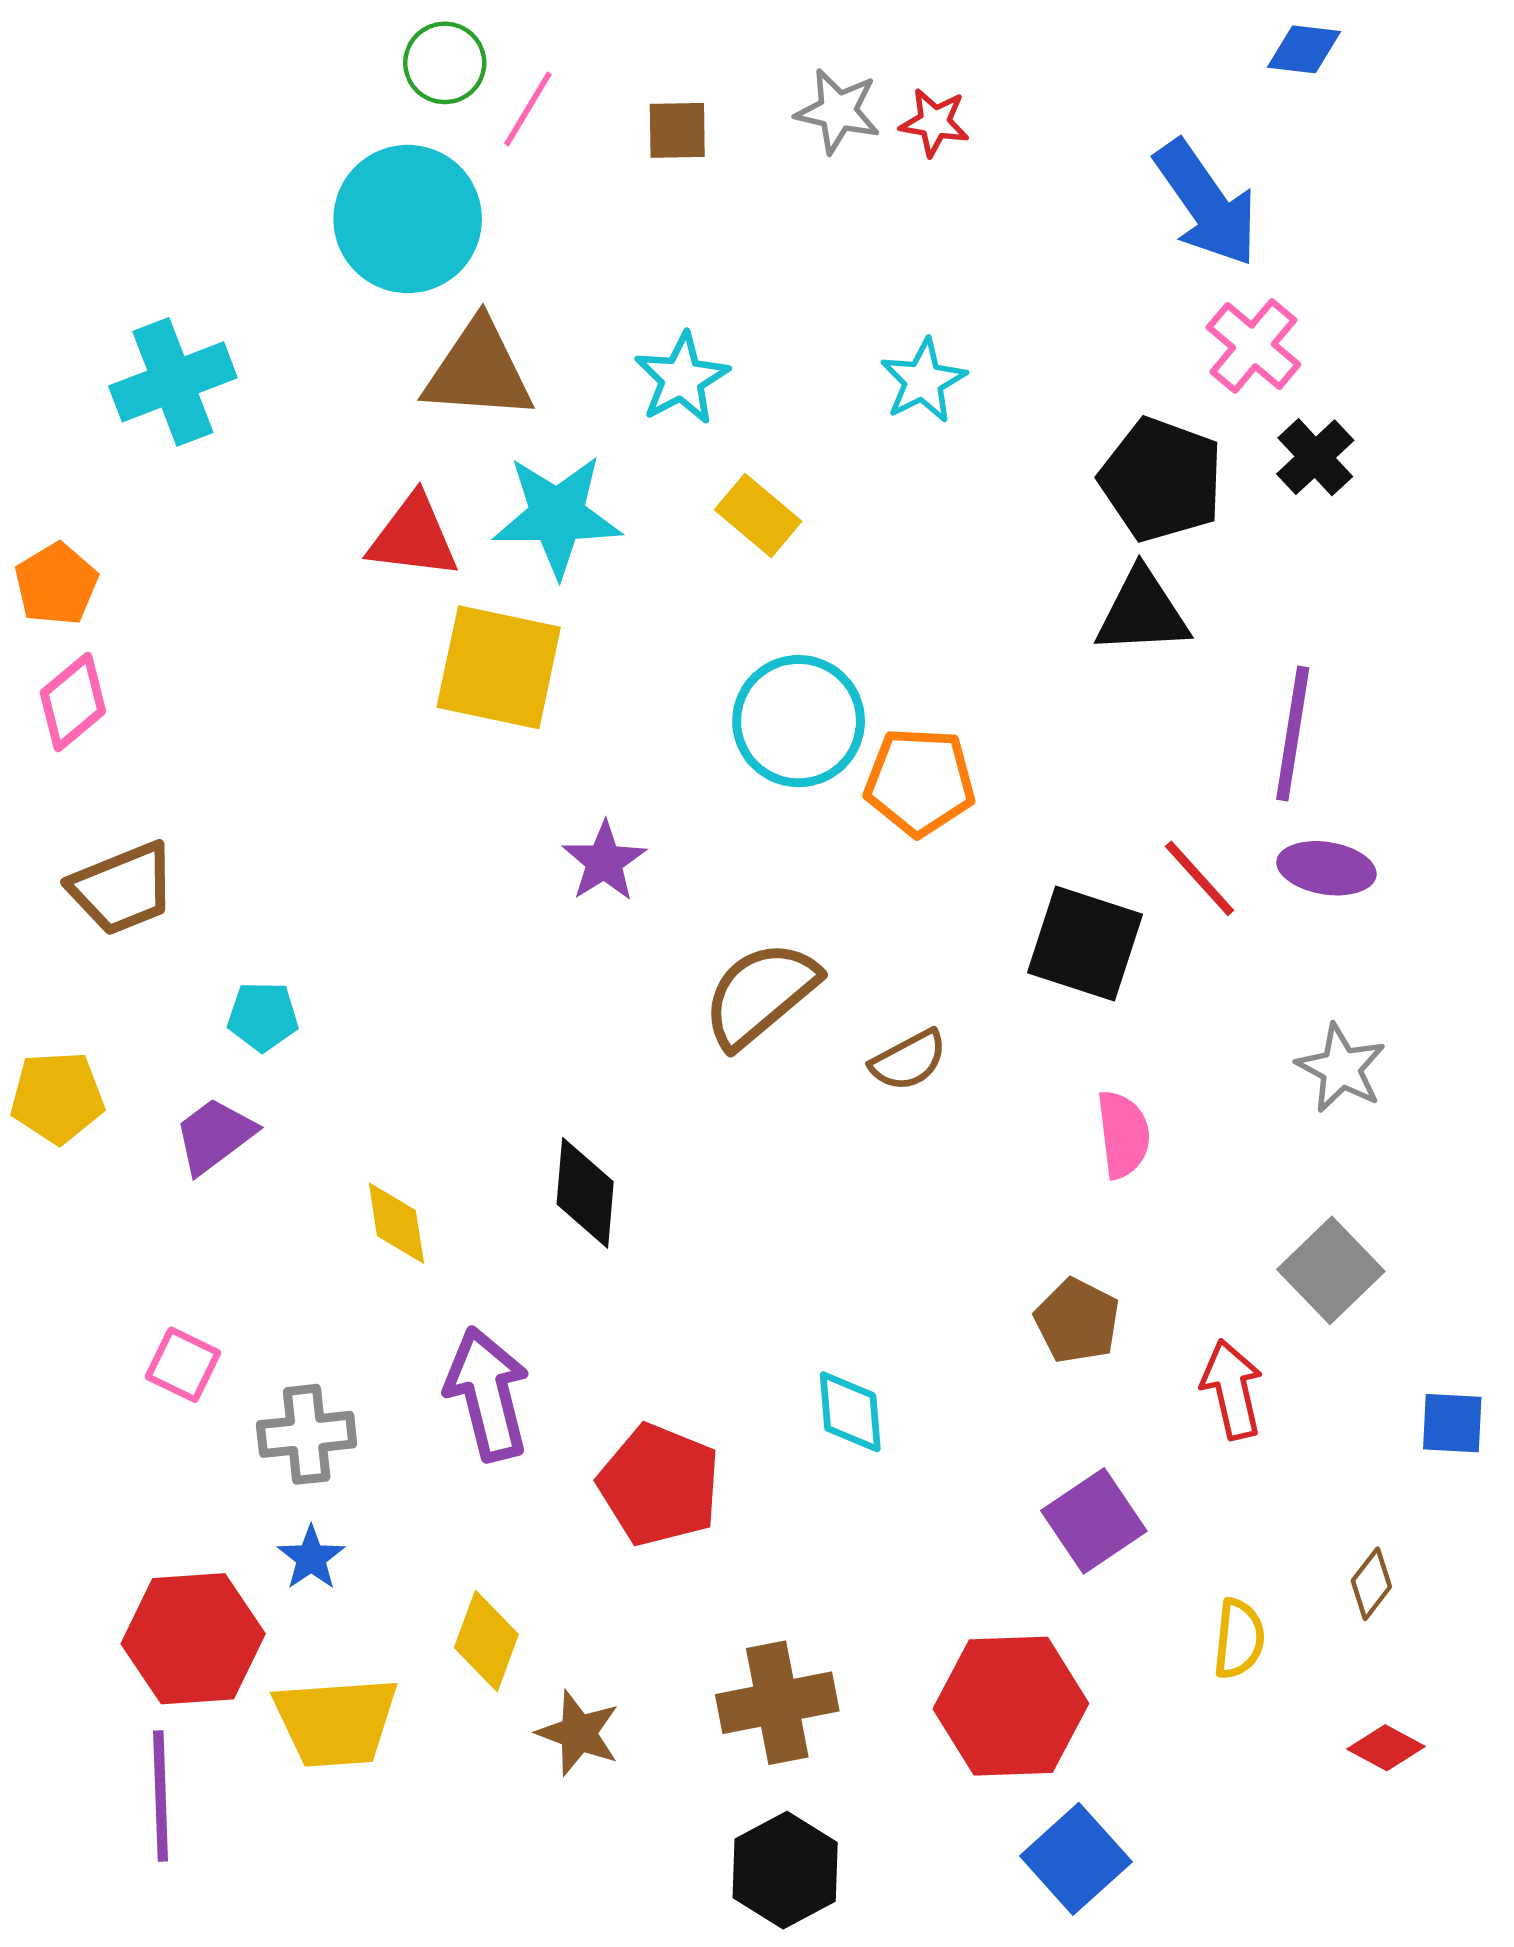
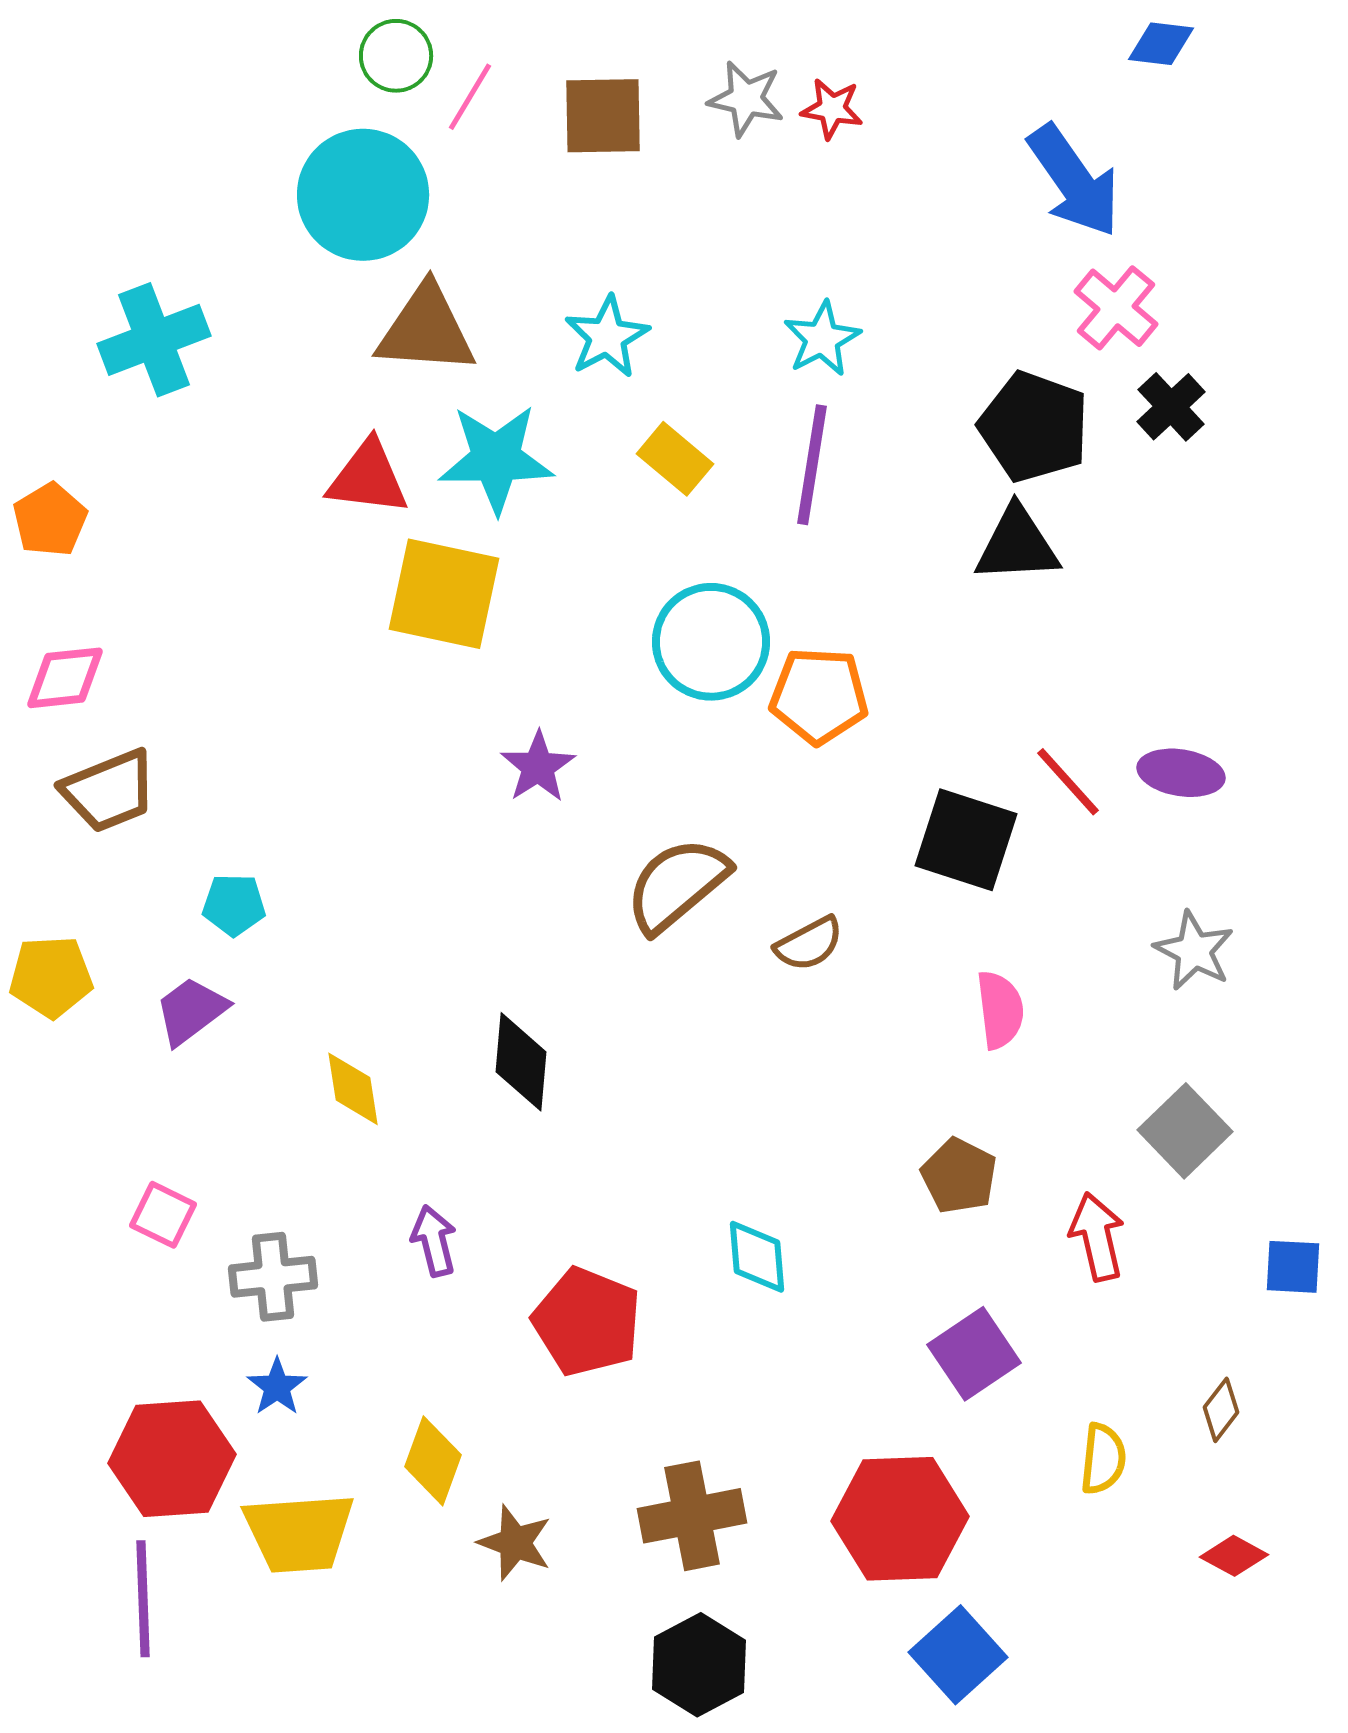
brown square: (677, 130) -> (603, 116), size x1.5
pink diamond: (73, 702) -> (65, 678), moved, turned 34
purple line: (1293, 733) -> (812, 465), moved
purple arrow: (487, 1394) -> (434, 1241), size x0.6

